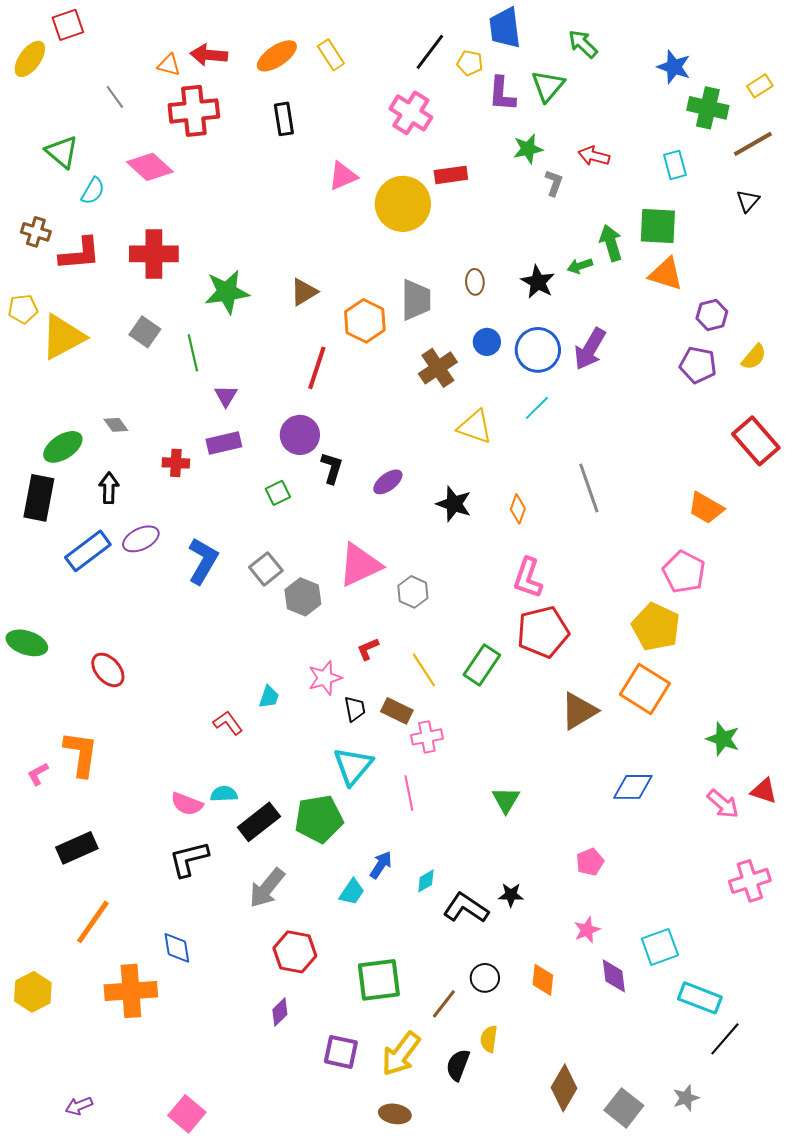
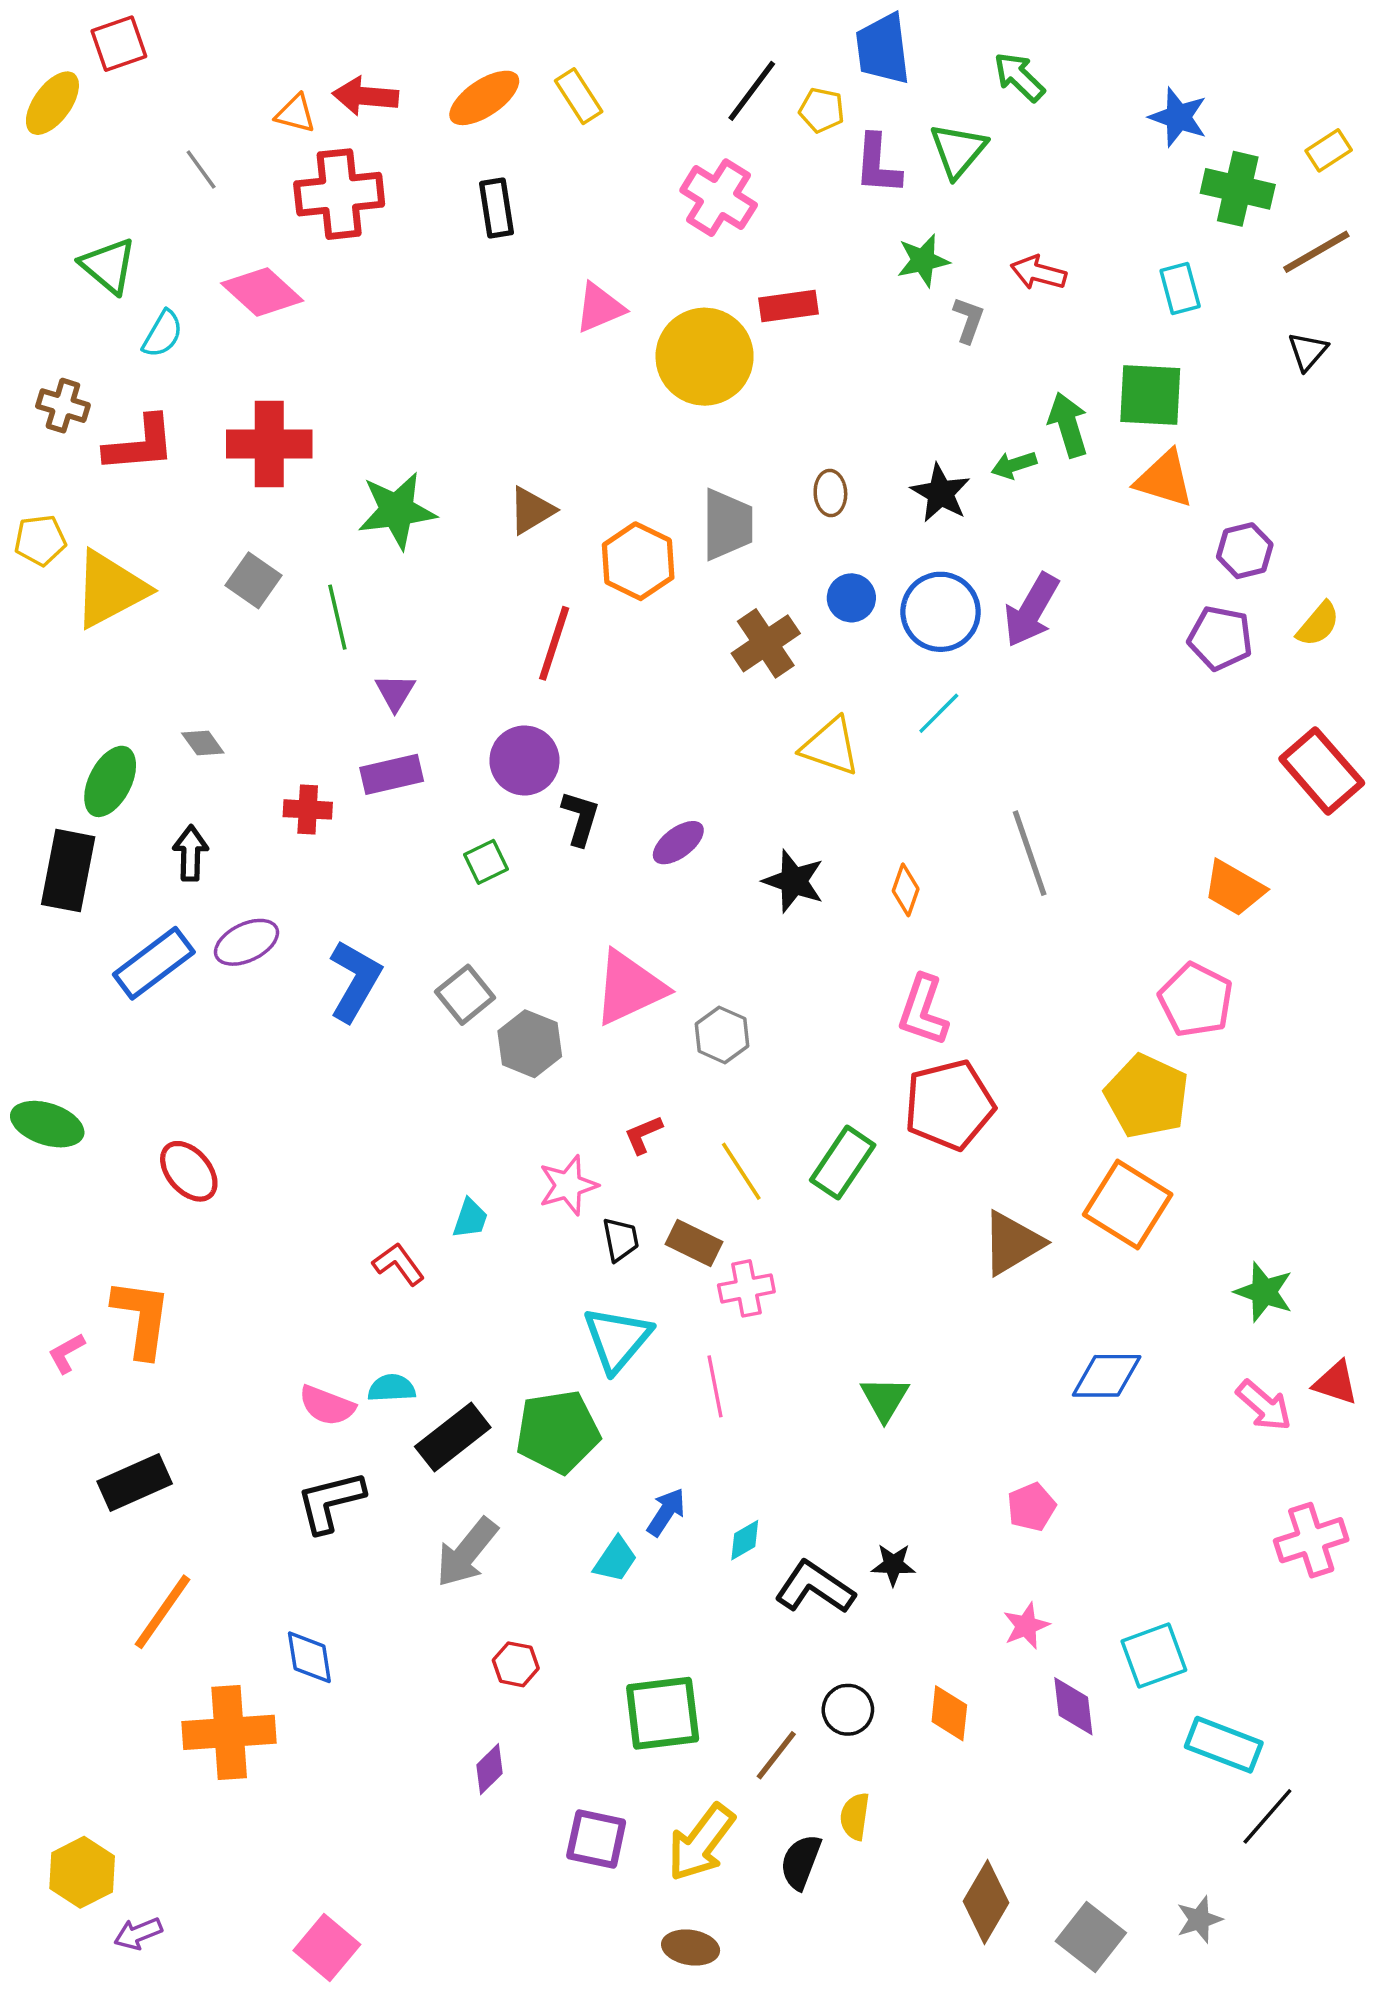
green ellipse: (63, 447) -> (110, 781), turned -30
red hexagon: (295, 952) -> (516, 1664), size x0.6
yellow hexagon: (33, 992) -> (82, 1872), moved

